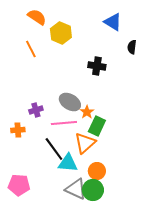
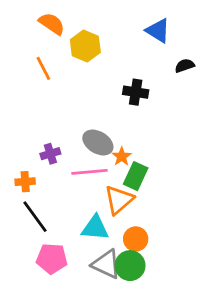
black semicircle: (132, 47) -> (185, 66), turned 64
black line: (54, 149) -> (35, 217), moved
pink pentagon: (19, 185) -> (52, 259), moved

